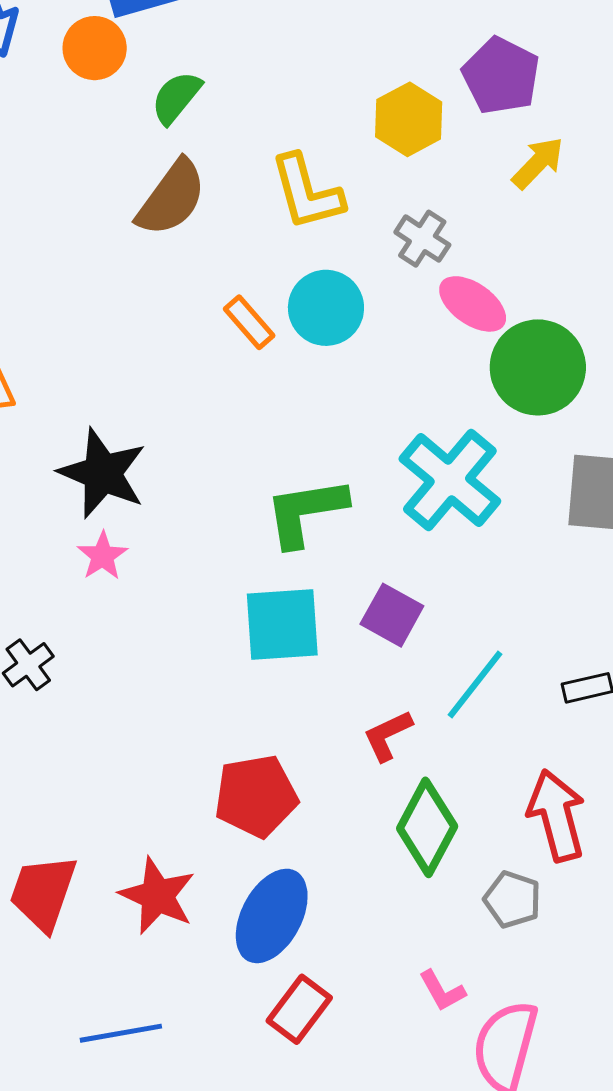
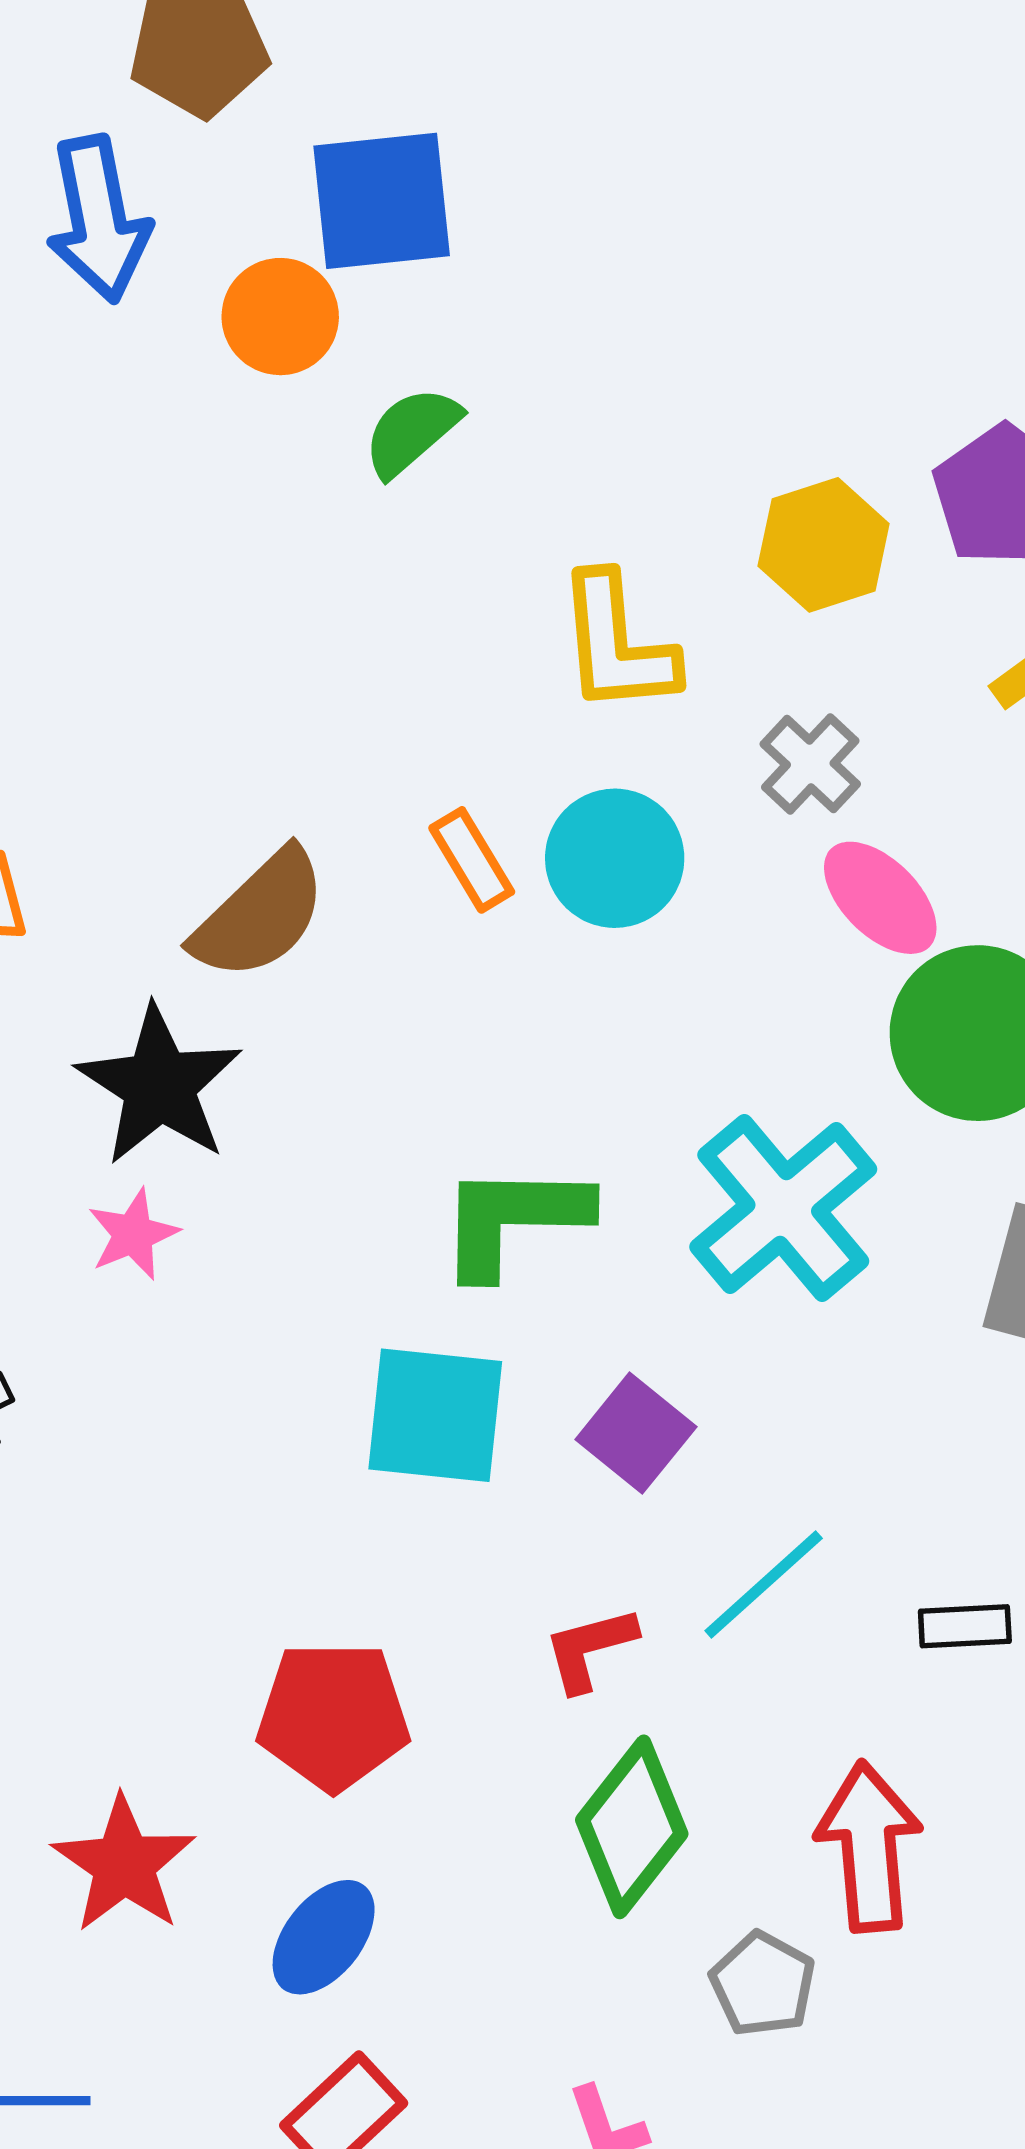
brown semicircle: (171, 198) -> (260, 915), moved
blue ellipse: (272, 916) -> (324, 1937), size x0.7

